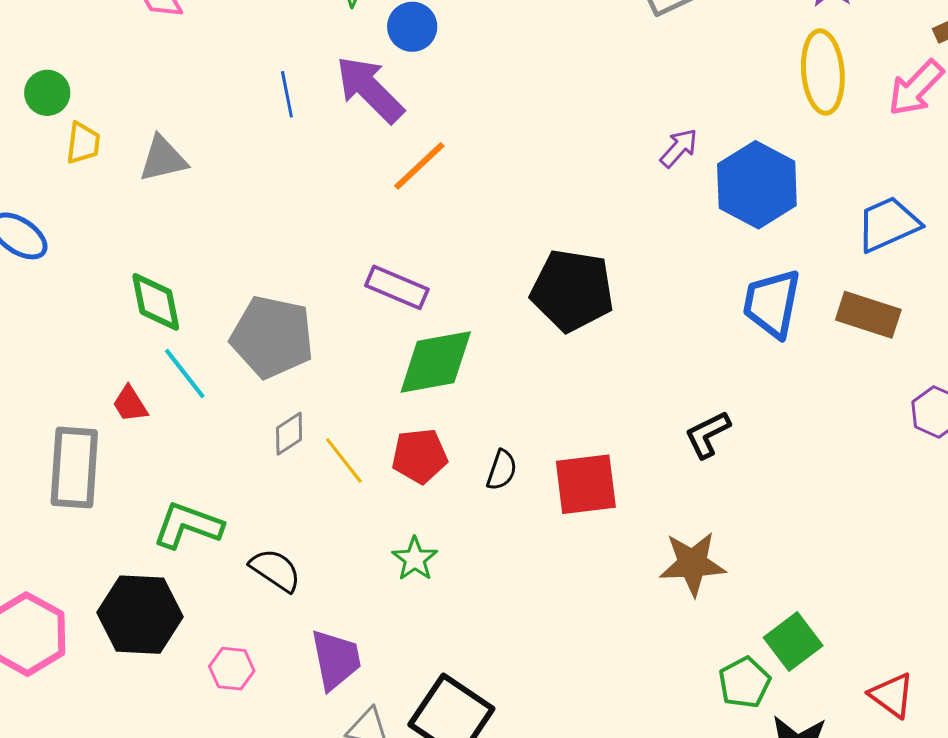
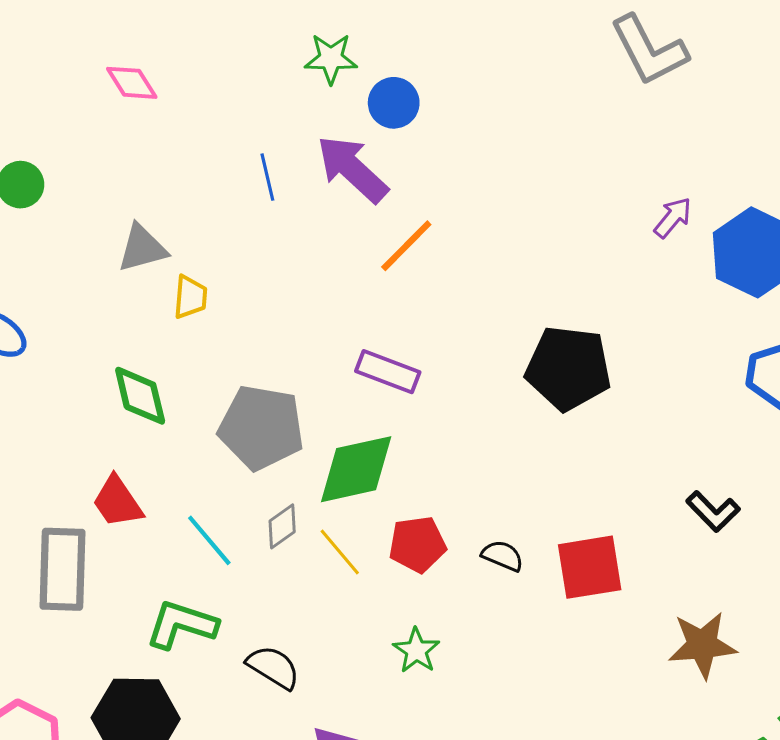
yellow trapezoid: (83, 143) -> (190, 297), moved
green diamond: (436, 362) -> (356, 469), moved
cyan line: (185, 374) -> (209, 540), moved
red trapezoid: (130, 404) -> (117, 502), size x1.4
black L-shape: (707, 434) -> (713, 511), turned -106
black semicircle: (502, 470) -> (503, 556), turned -84

